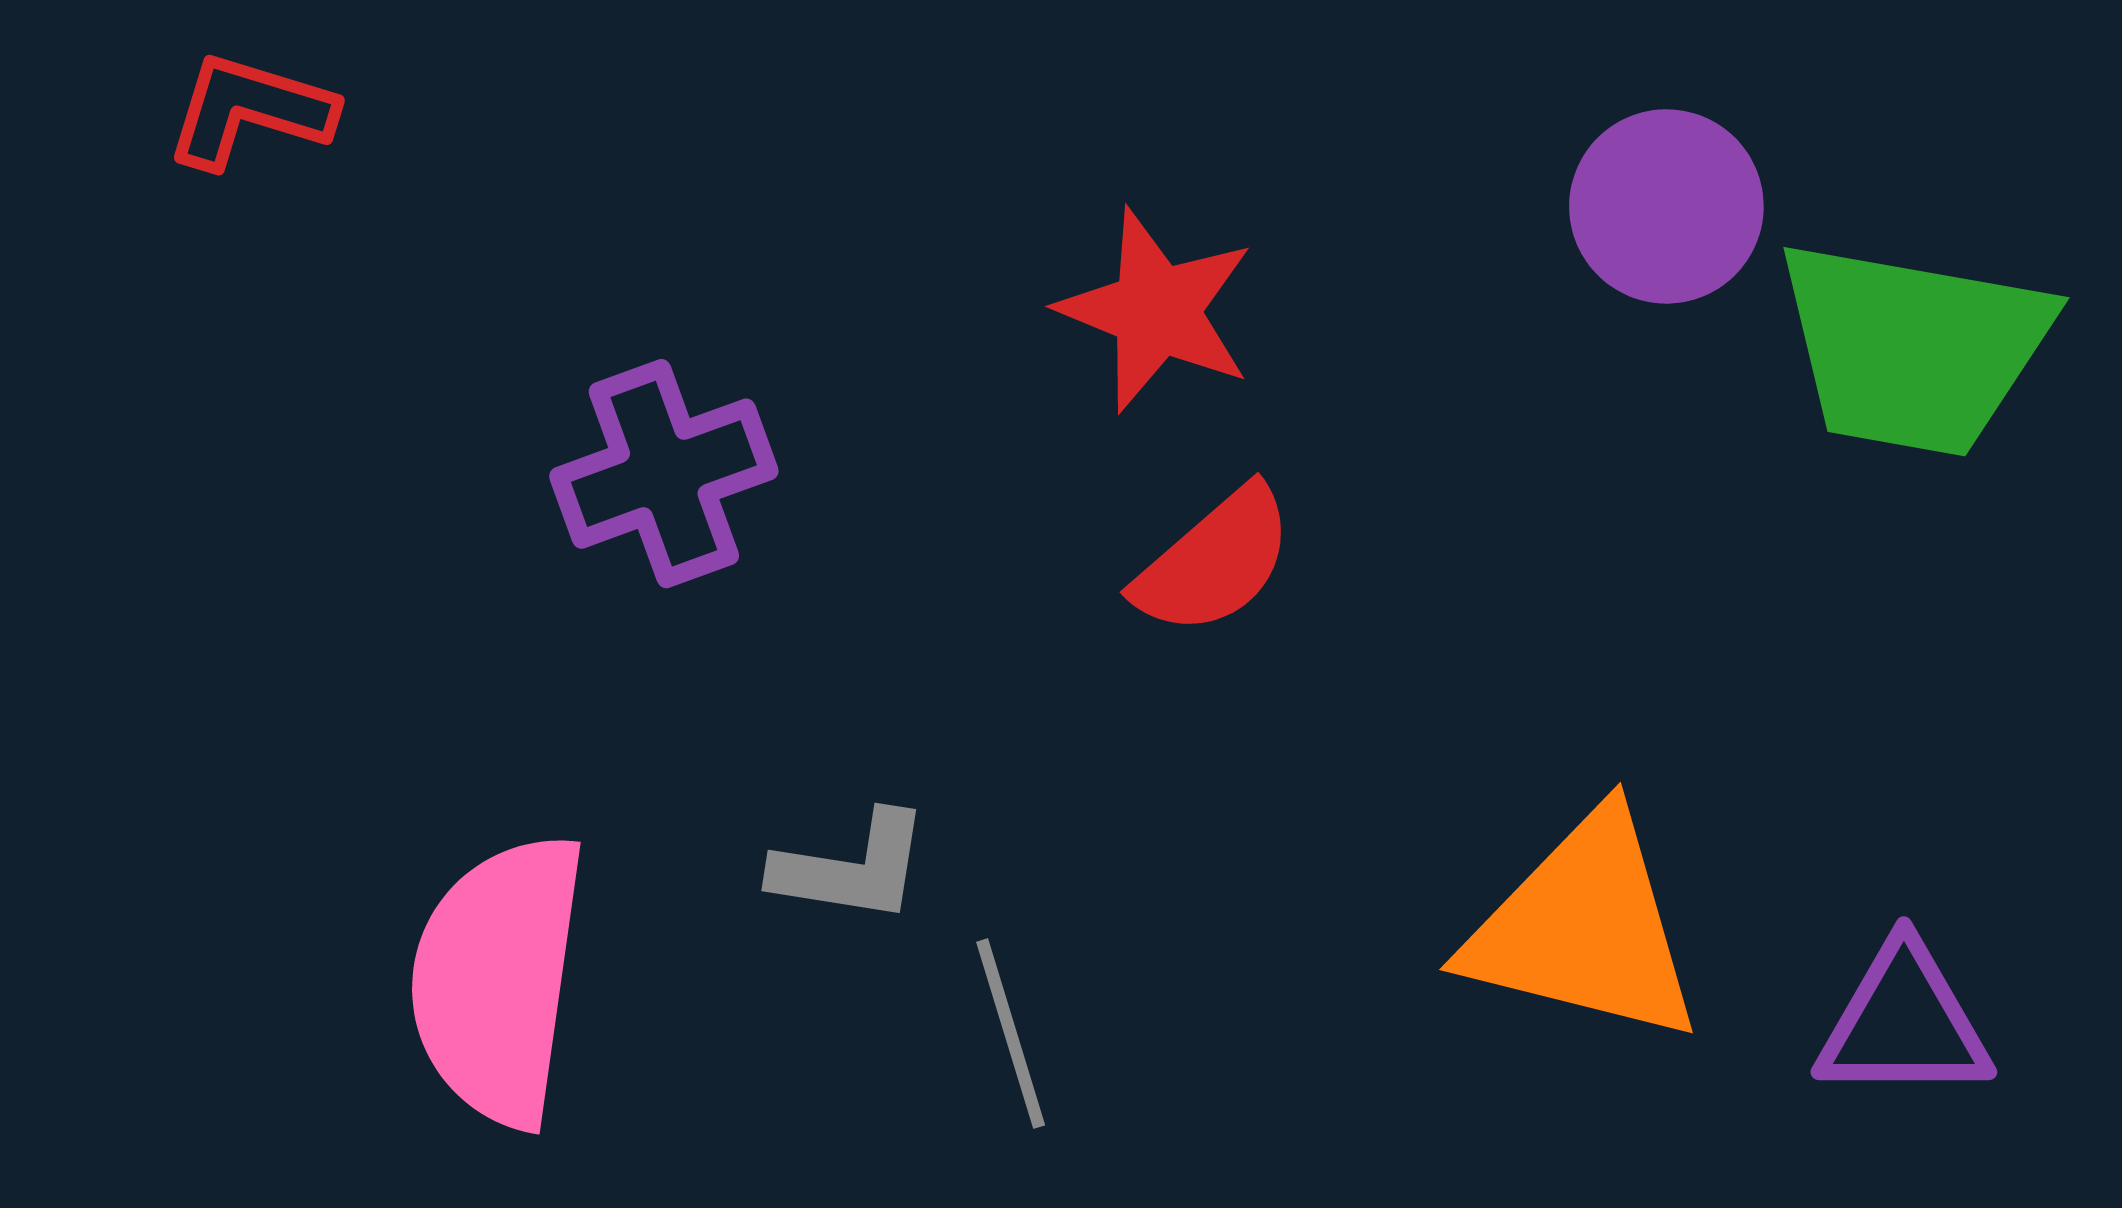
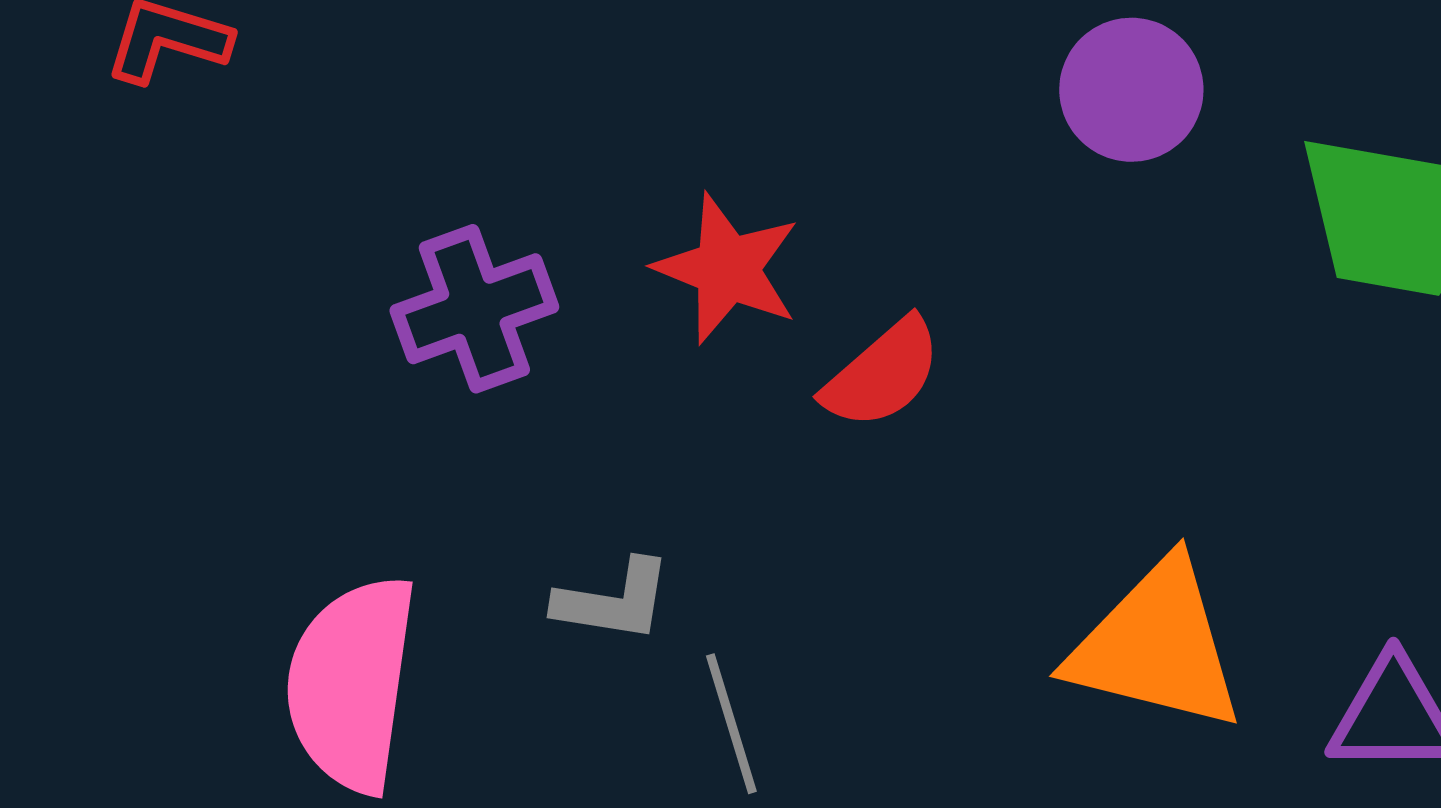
purple circle: (1666, 206) -> (1131, 90), moved
red star: (1156, 310) -> (727, 269), moved

